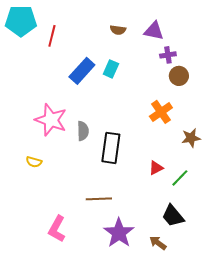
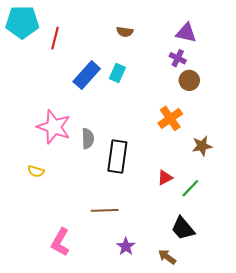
purple triangle: (154, 31) -> (186, 33), moved
purple cross: (168, 55) -> (178, 58), turned 35
purple star: (119, 233) -> (126, 246), size x0.6

